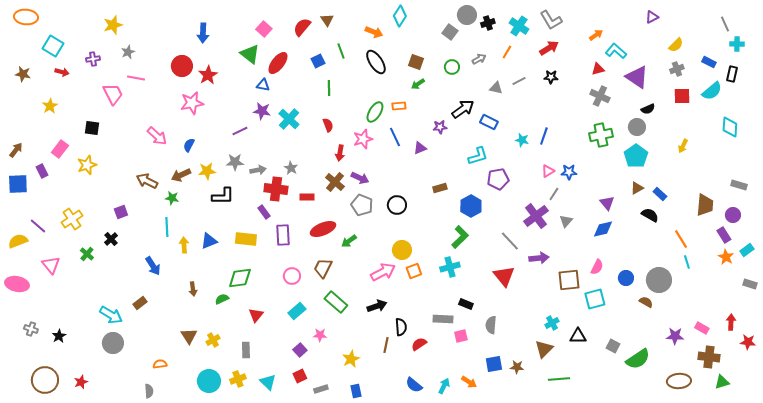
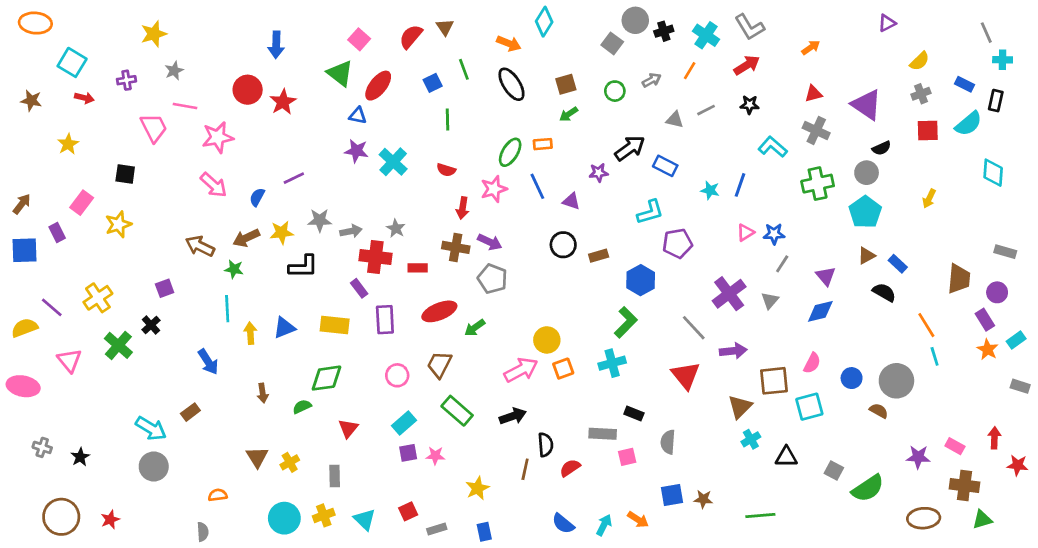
cyan L-shape: (616, 51) -> (773, 147), moved
brown square: (416, 62) -> (566, 84), turned -35
pink star: (192, 103) -> (218, 137), moved
red semicircle: (328, 125) -> (446, 170), turned 128
purple line: (240, 131) -> (294, 178), moved
purple triangle: (420, 148) -> (571, 201), turned 40
brown cross: (335, 182) -> (456, 247), turned -30
gray line: (554, 194) -> (782, 264), moved
black circle: (397, 205) -> (563, 245), moved
green cross: (87, 254) -> (118, 345), size x1.5
brown triangle: (544, 349) -> (740, 407), moved
purple square: (300, 350) -> (408, 453), moved, turned 32

